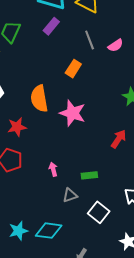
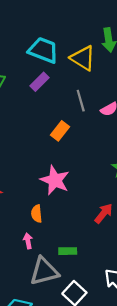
orange semicircle: (39, 99) -> (37, 214), moved, size x0.6
gray triangle: (70, 195) -> (44, 271), size x1.8

